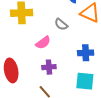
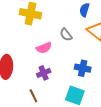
purple cross: (49, 67) -> (44, 73), turned -32

